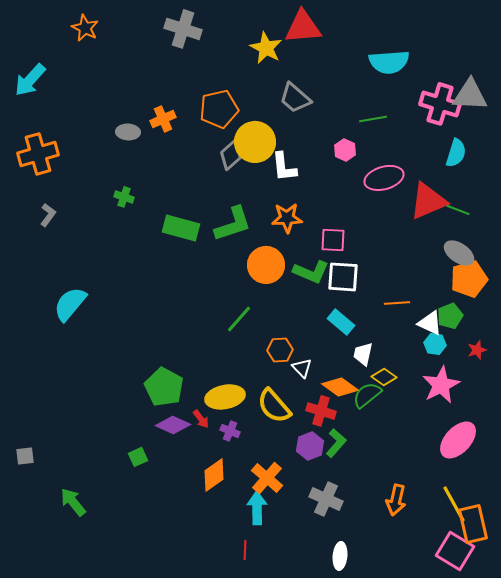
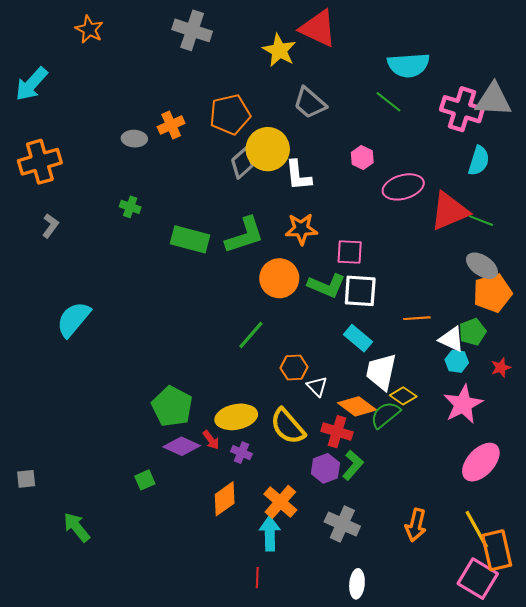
red triangle: (303, 27) -> (318, 28), turned 30
green line: (373, 119) -> (388, 102), moved, turned 48
white trapezoid: (363, 354) -> (381, 372), size x1.5

